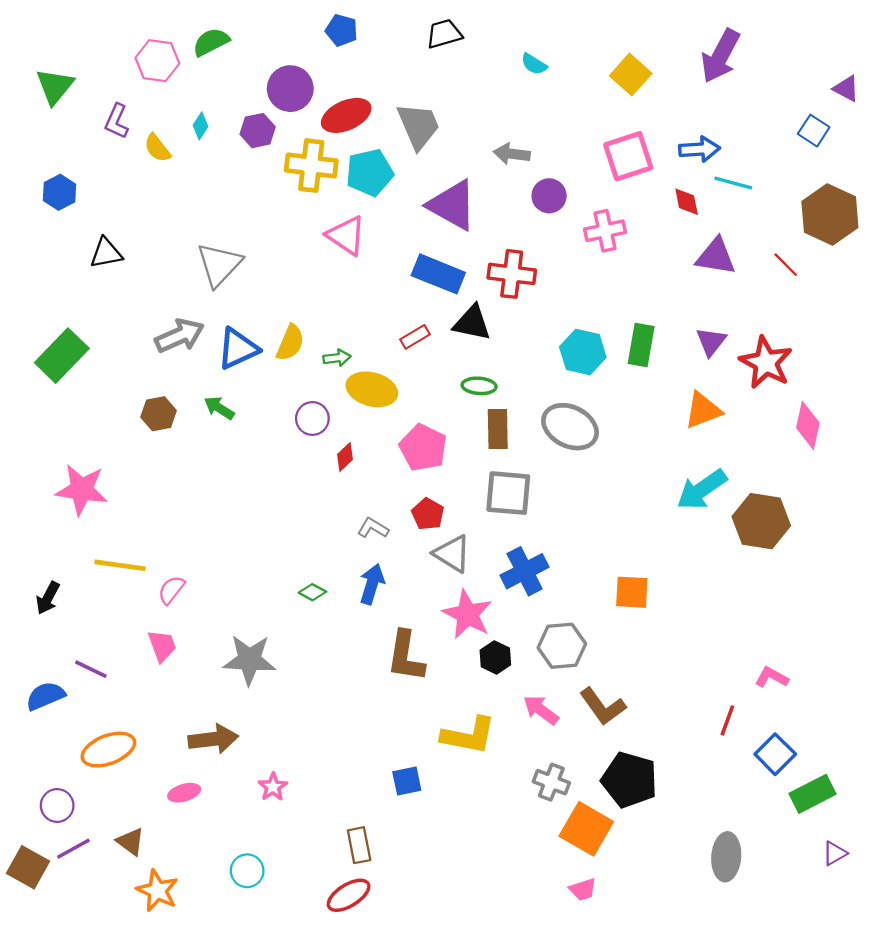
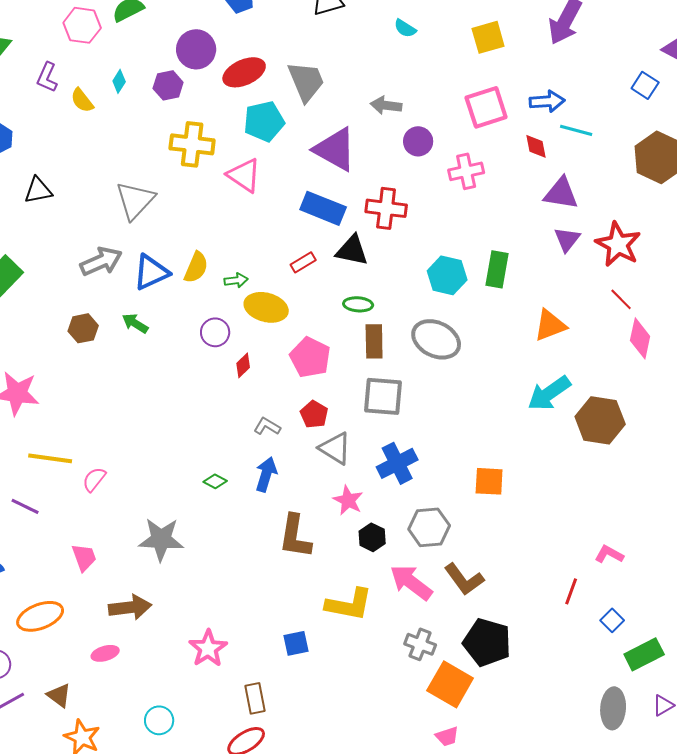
yellow square: (631, 75) -> (488, 37), turned 32
yellow cross: (311, 166) -> (192, 144), moved
red line: (786, 265) -> (621, 299), moved
purple triangle: (711, 342) -> (567, 239), moved
red star: (766, 363) -> (618, 244), moved
pink star: (467, 614) -> (348, 500), size x0.7
pink trapezoid: (162, 646) -> (84, 557), moved
purple line: (91, 669) -> (25, 506), moved
pink arrow: (541, 710) -> (411, 582), size x1.4
blue square: (775, 754) -> (612, 620), size x0.7
pink star: (273, 787) -> (208, 648), moved, size x1.5
gray ellipse: (726, 857) -> (613, 708), moved

